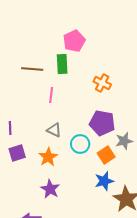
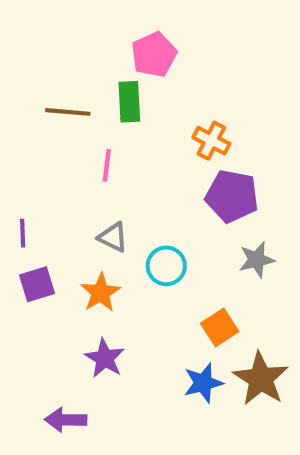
purple pentagon: (102, 123) -> (232, 196), moved
orange square: (106, 155) -> (220, 327), moved
blue star: (104, 181) -> (203, 383), moved

